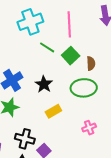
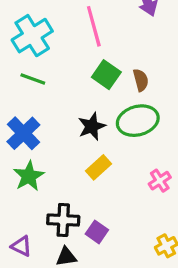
green line: (47, 47) -> (33, 79), moved
black star: (44, 84) -> (92, 126), moved, turned 30

